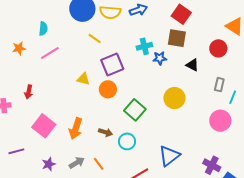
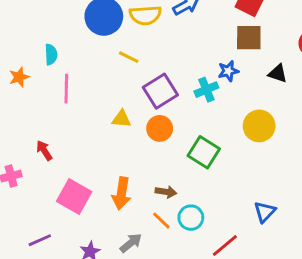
cyan cross: (144, 46) -> (206, 90), moved
orange star: (19, 48) -> (19, 77), moved
pink line: (50, 53) -> (66, 89), turned -48
red arrow: (29, 92) -> (44, 150), turned 144
cyan circle: (127, 141) -> (191, 218), moved
blue triangle: (169, 156) -> (265, 212), size x0.7
orange line: (99, 164) -> (161, 221), moved

